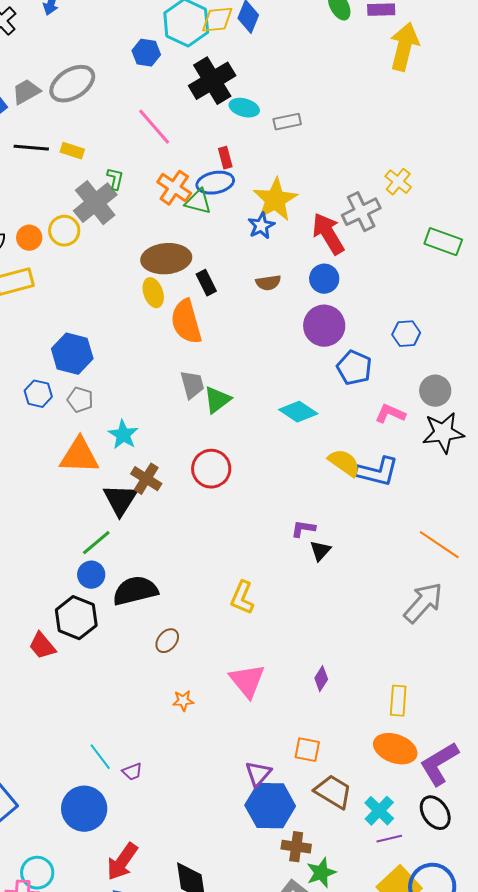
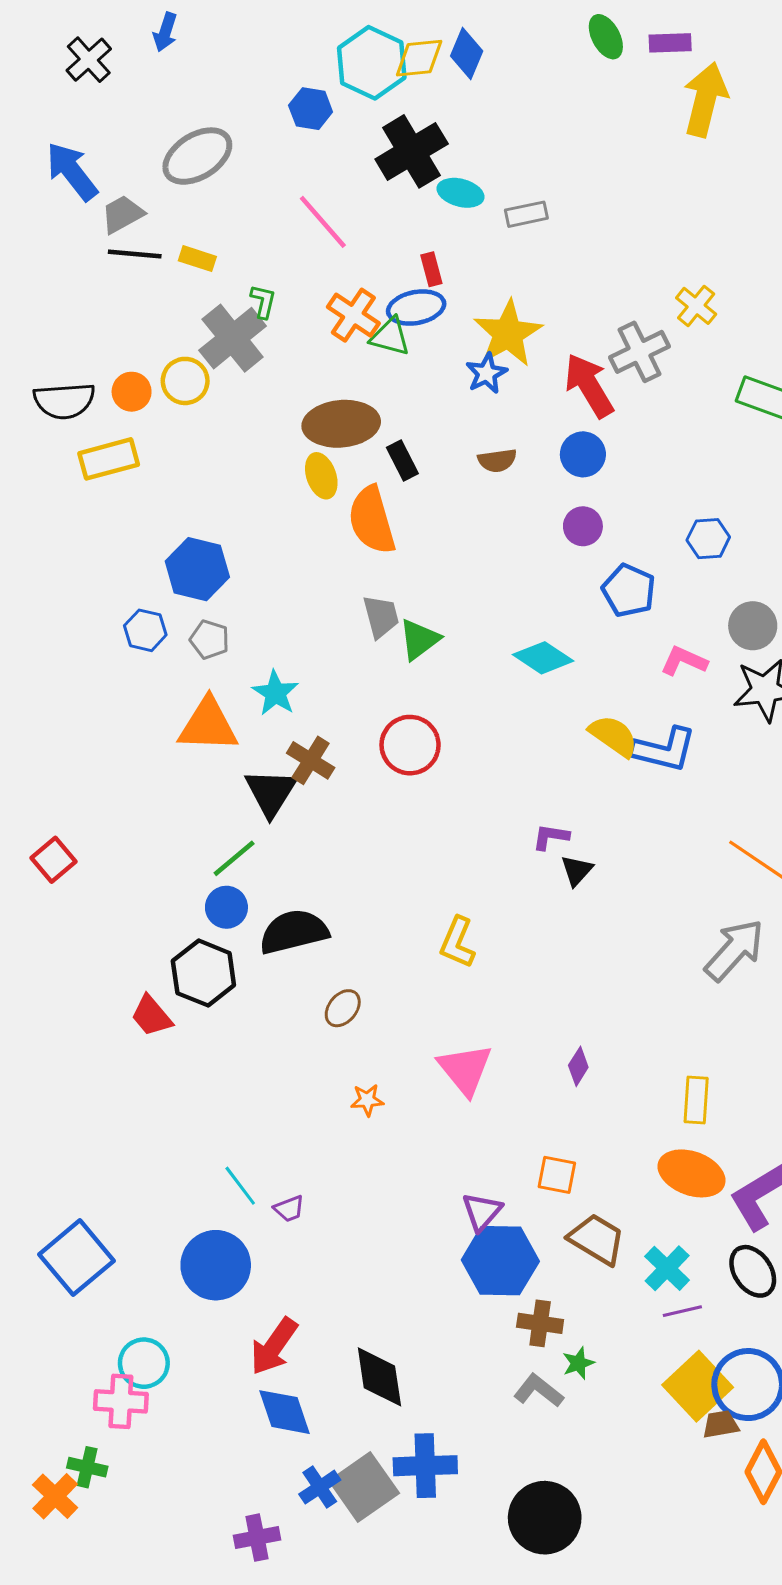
gray trapezoid: (26, 92) -> (122, 214), moved
purple circle: (324, 326) -> (583, 526), size x0.6
green star: (321, 873) -> (578, 1363), size x0.7

